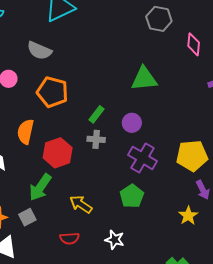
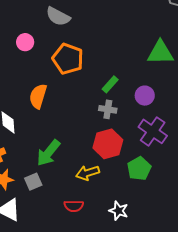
red hexagon: (58, 153) -> (108, 144), moved
yellow arrow: (81, 204) -> (88, 173), turned -55

